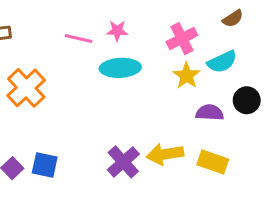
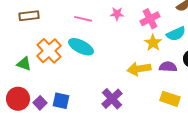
pink star: (117, 31) -> (117, 14), moved
cyan ellipse: (120, 68) -> (81, 47), moved, turned 30
yellow arrow: (165, 154) -> (139, 69), moved

